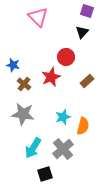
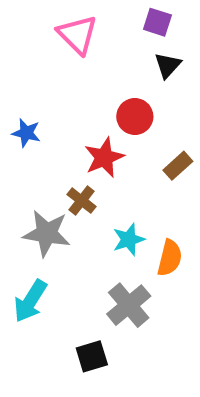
purple square: (87, 11) -> (157, 22), moved
brown cross: (24, 84) -> (82, 201), moved
cyan arrow: (33, 148) -> (30, 301), moved

